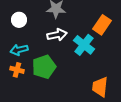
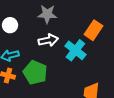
green pentagon: (44, 67) -> (35, 72), turned -30

